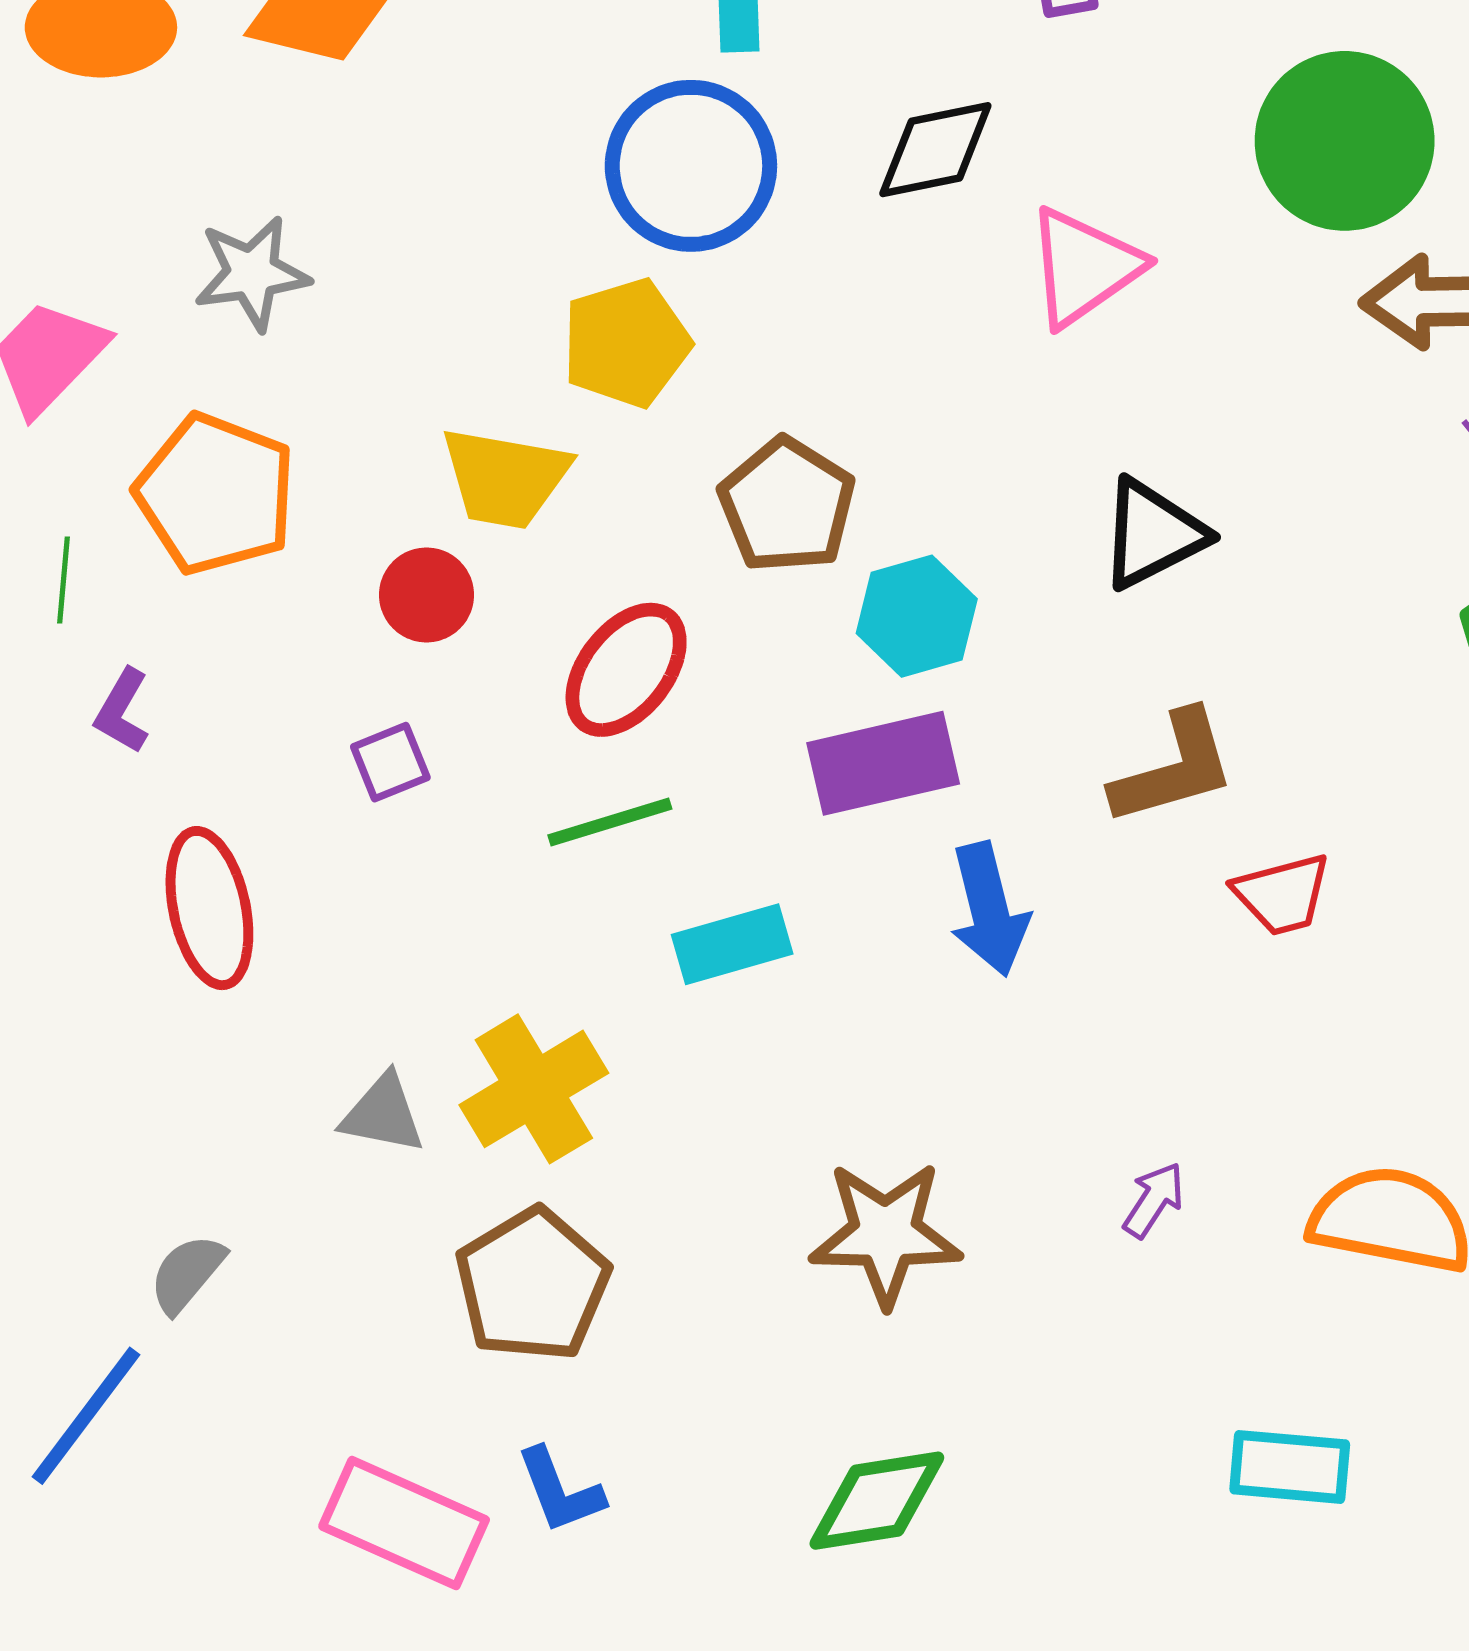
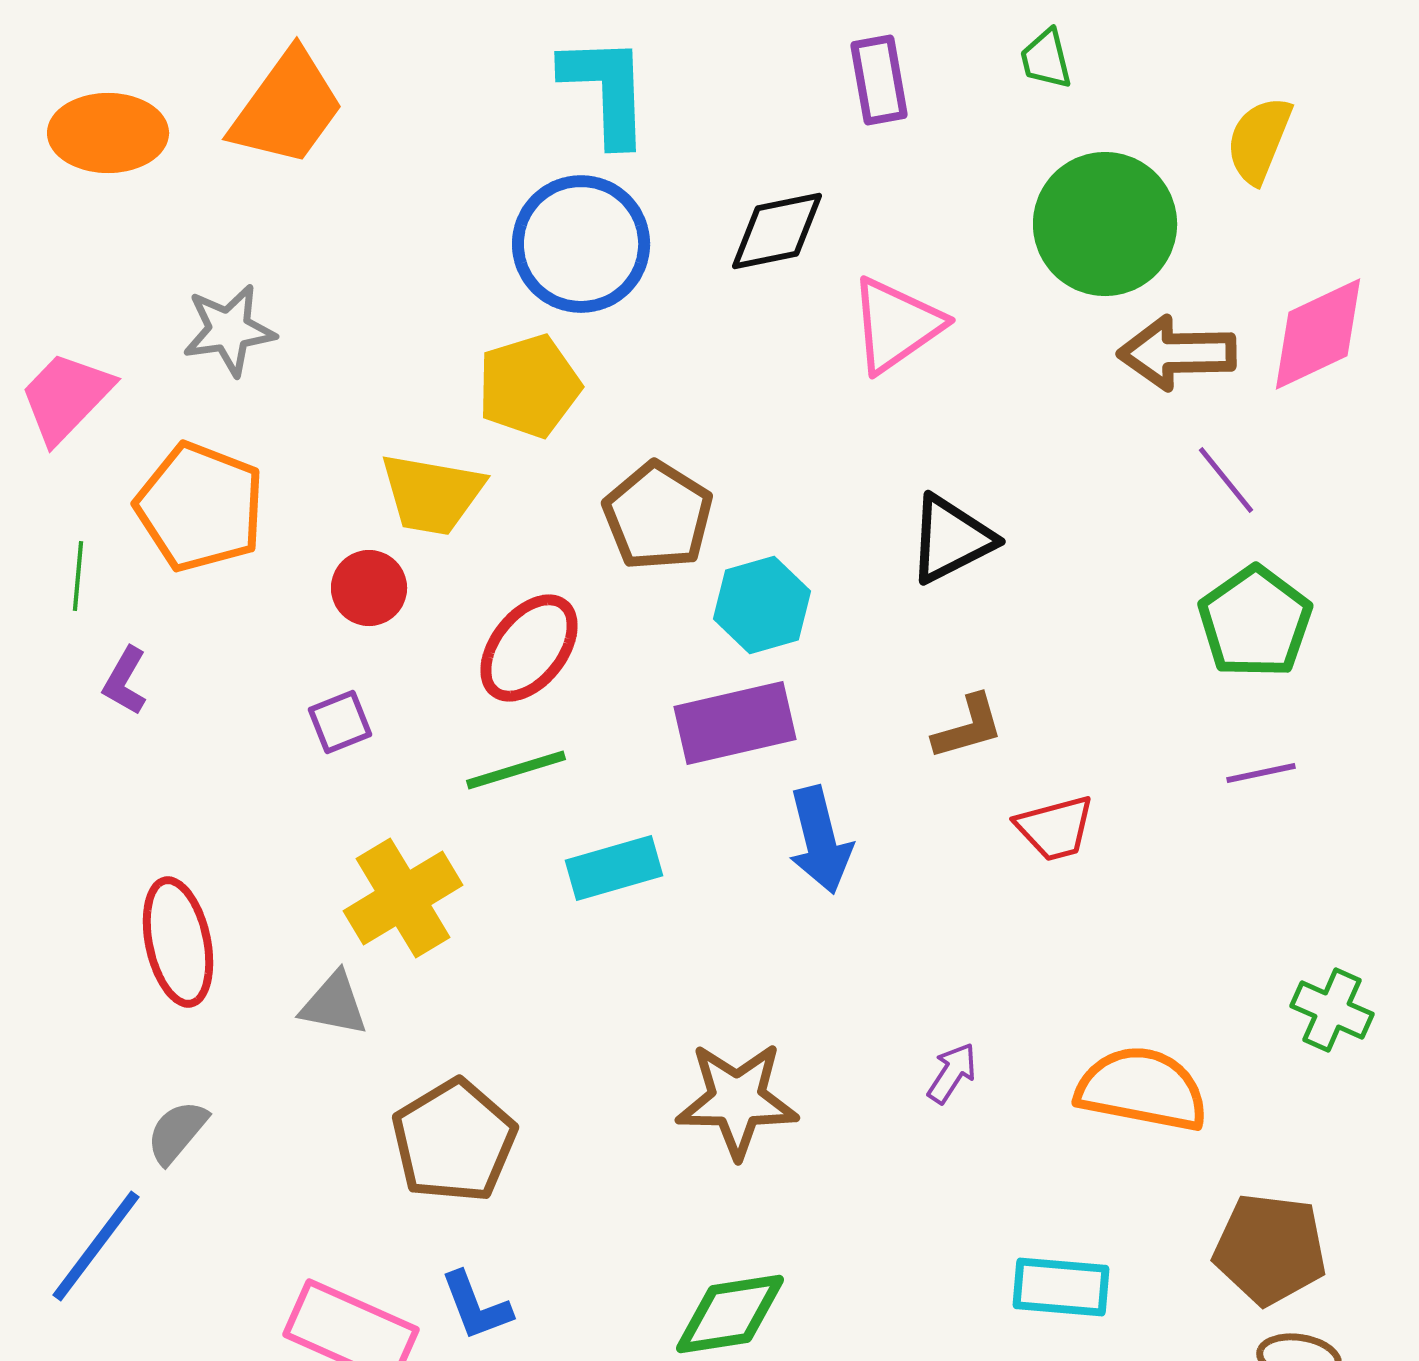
brown L-shape: (1174, 768) -> (968, 727), size x0.7
red ellipse: (209, 908) -> (178, 942), moved
yellow cross: (534, 1089) -> (403, 898), moved

